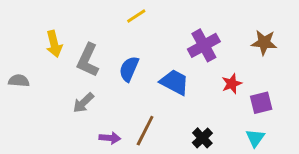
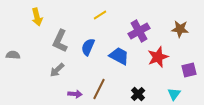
yellow line: (136, 16) -> (100, 15), moved
yellow arrow: (54, 44) -> (37, 17), moved
red star: (232, 84) -> (158, 57), size x1.5
purple square: (261, 103) -> (189, 70), moved

